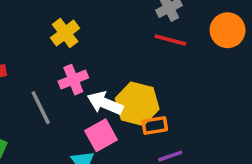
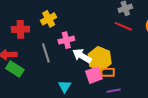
yellow cross: (65, 33) -> (49, 19), moved
pink square: (101, 135) -> (94, 75), moved

